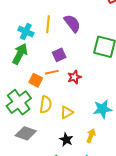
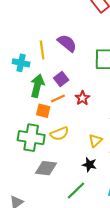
green arrow: (20, 54) -> (37, 86), moved
green cross: (19, 102) -> (31, 138), turned -30
yellow semicircle: (46, 105) -> (59, 134), turned 72
yellow triangle: (67, 112) -> (95, 141), moved

